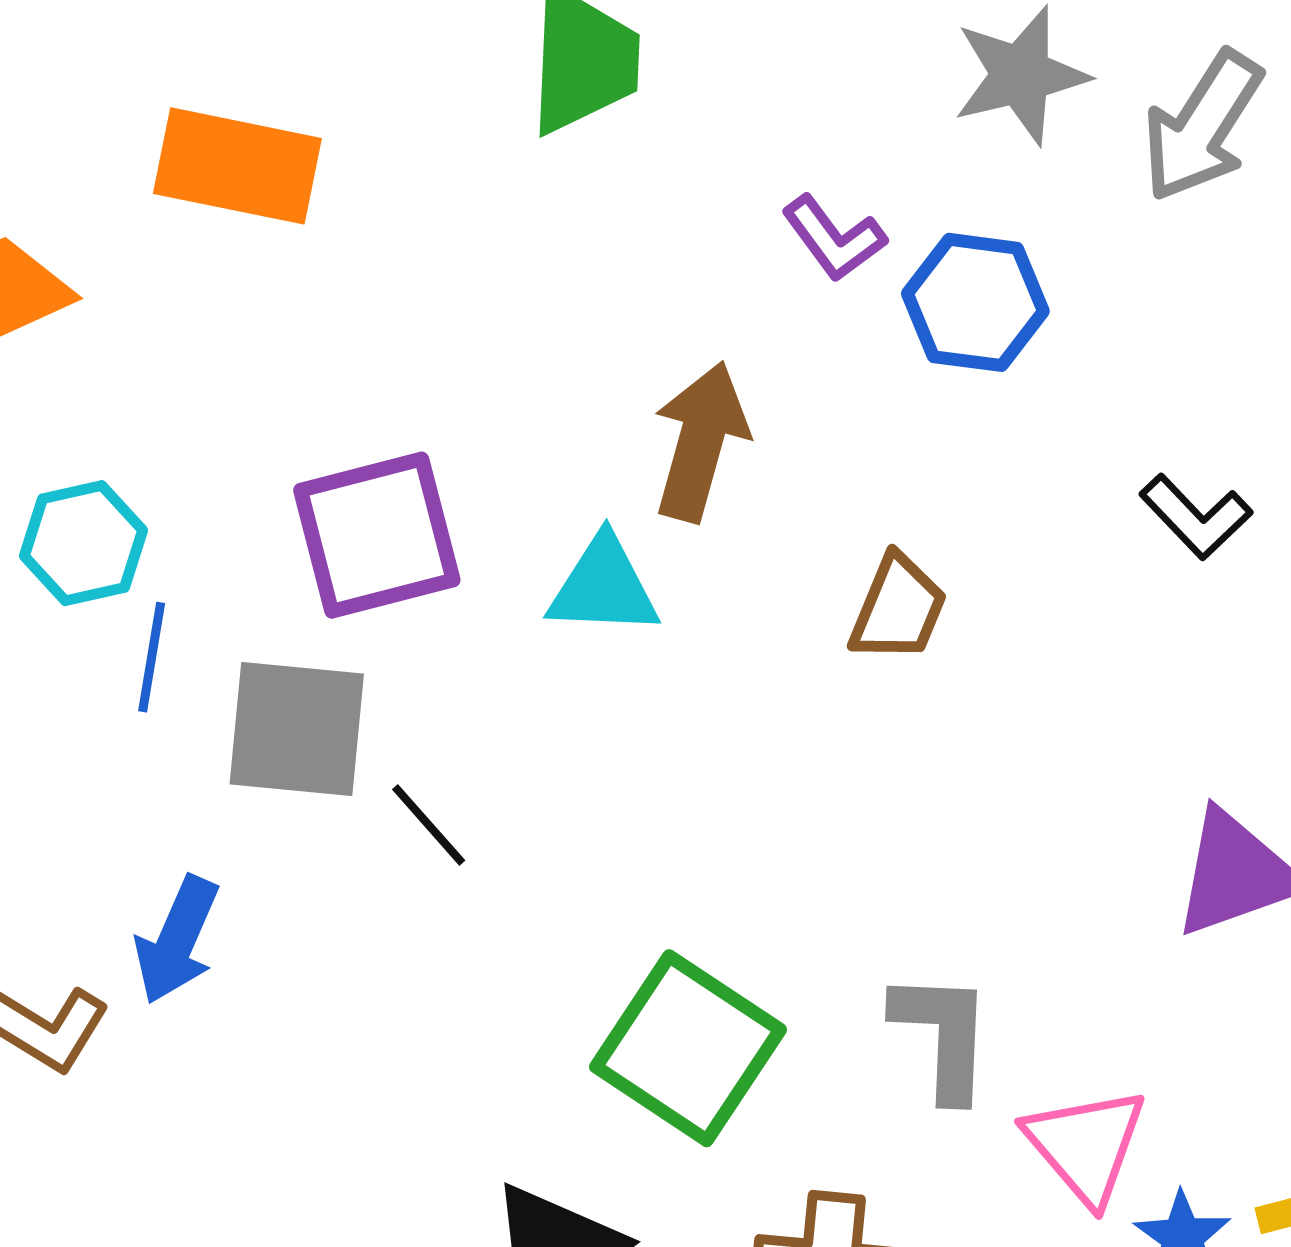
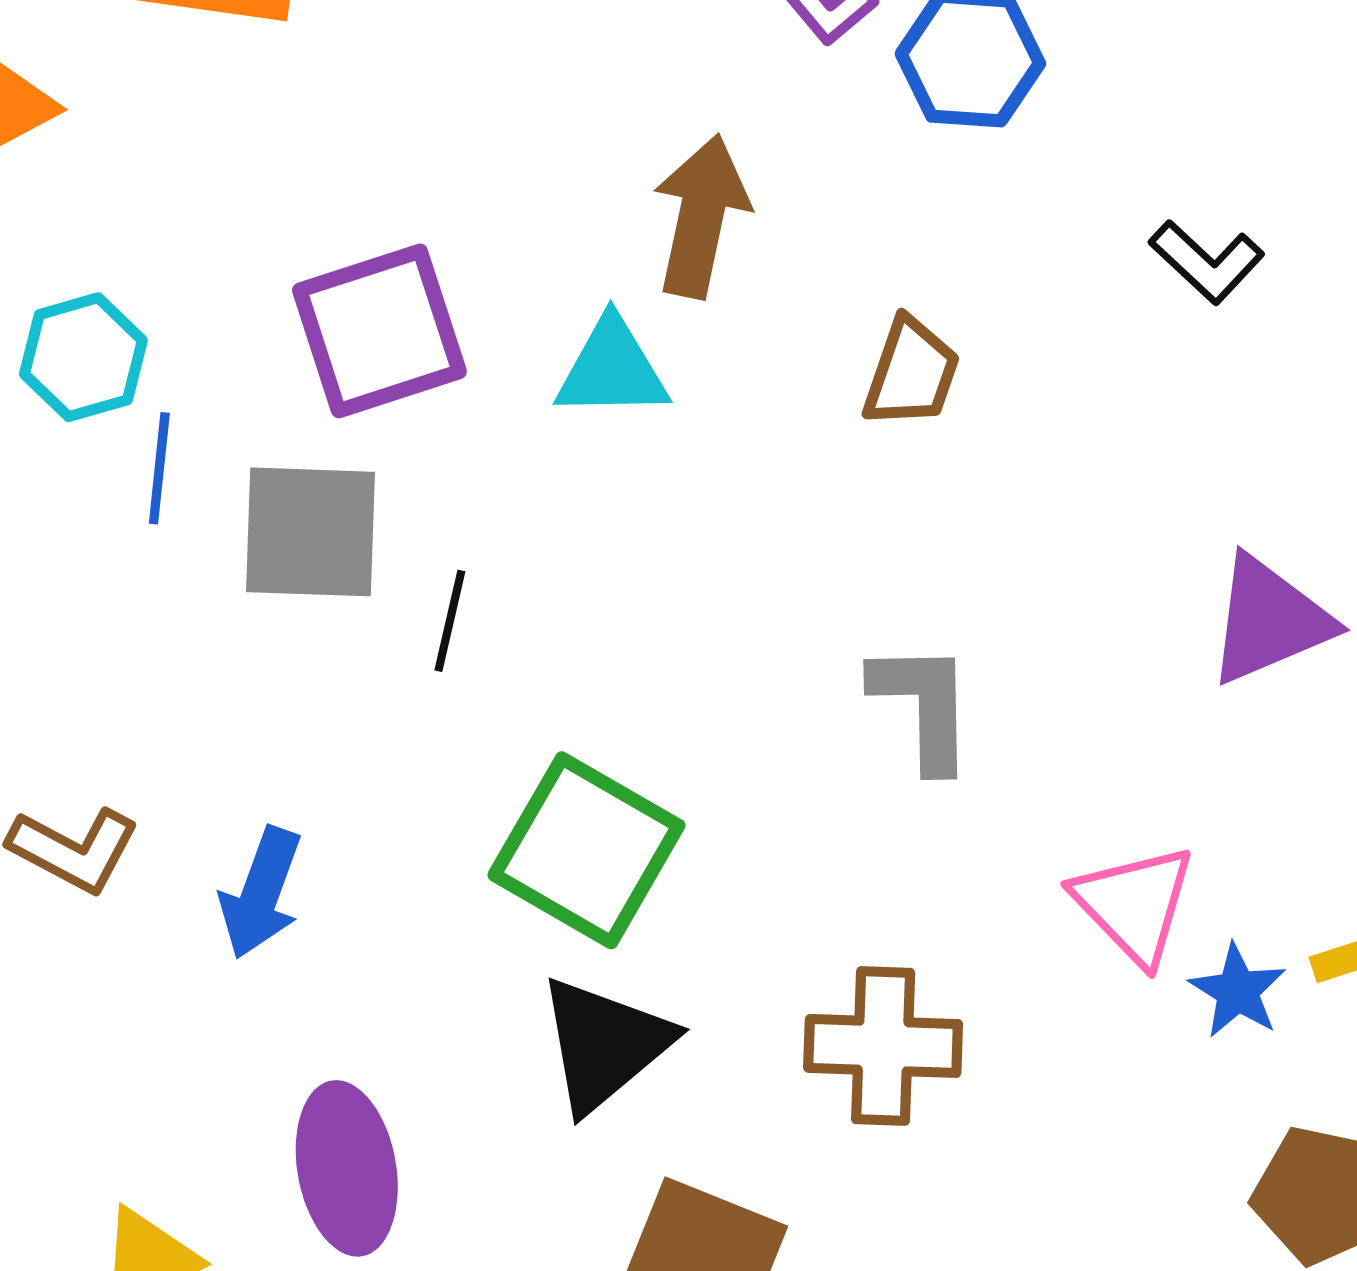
black line: (429, 825) -> (450, 621), turned 58
blue arrow: (177, 940) -> (261, 893), moved
gray L-shape: (943, 1035) -> (923, 706), moved
green square: (688, 1048) -> (586, 850), moved

